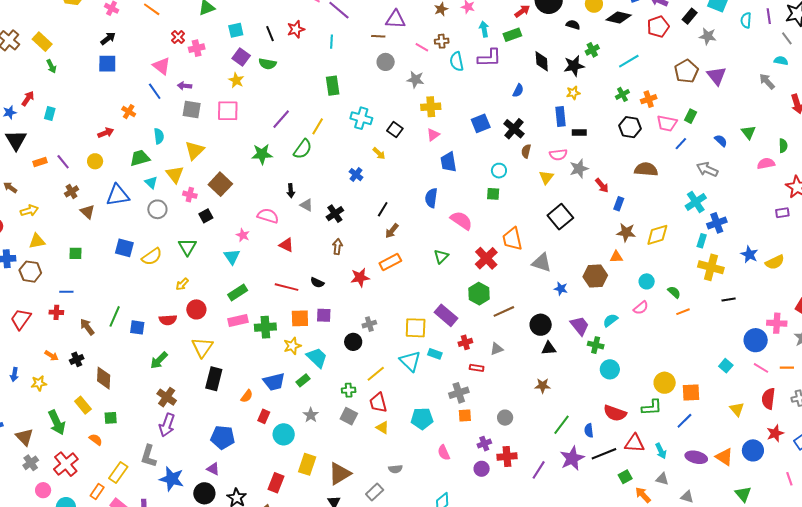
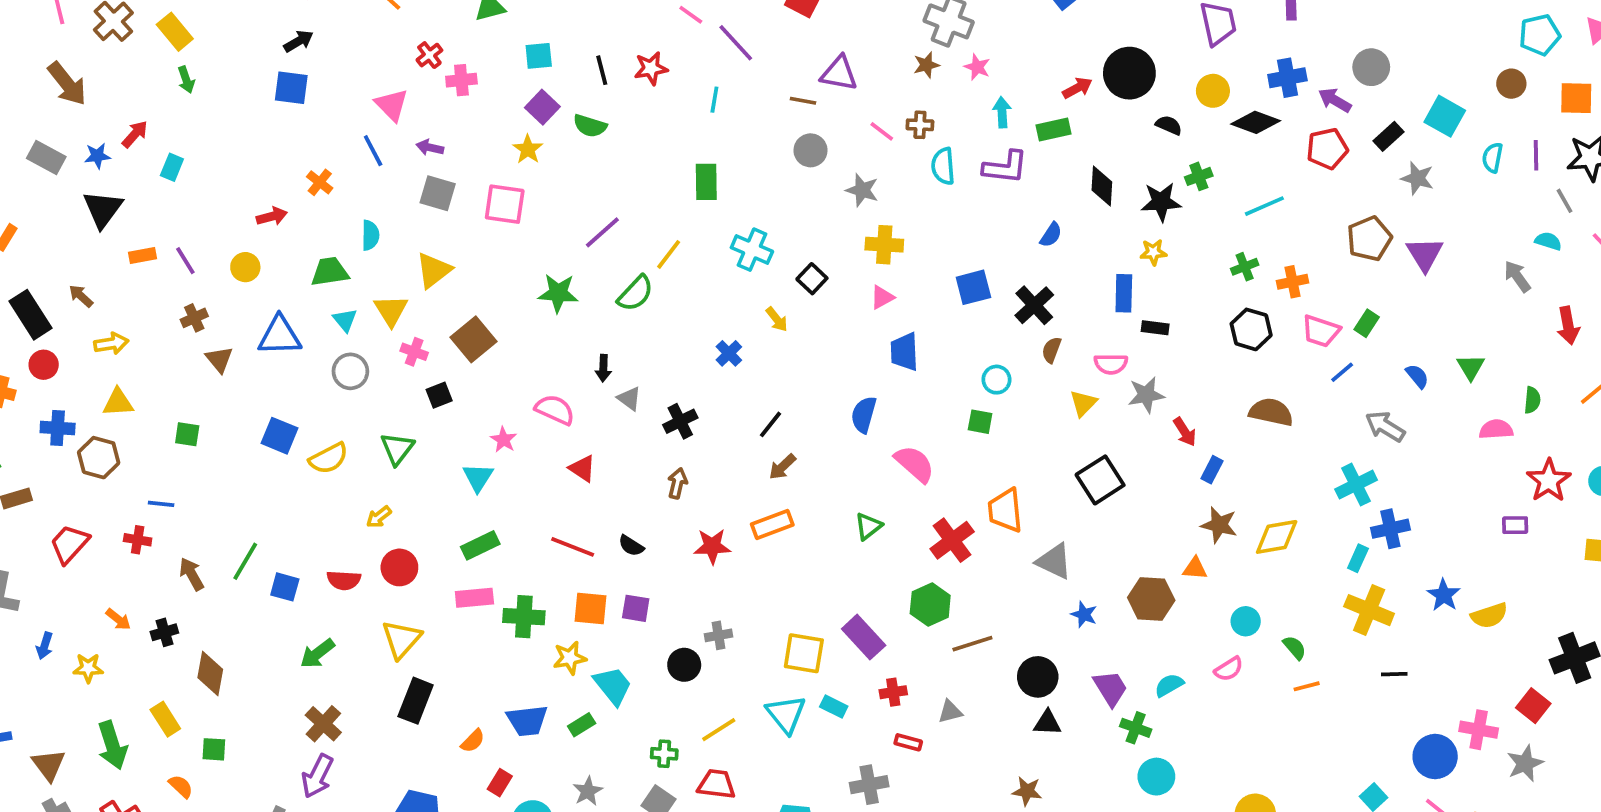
red trapezoid: (378, 403) -> (716, 784), turned 105

